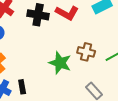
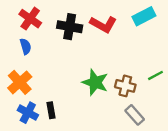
brown cross: (86, 52) -> (125, 86), moved

